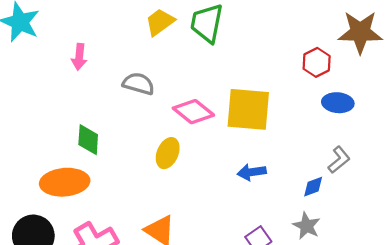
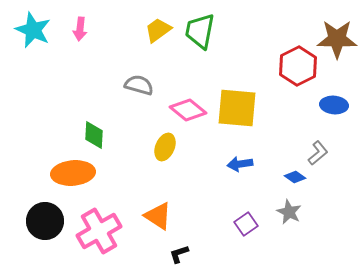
pink arrow: (79, 57) -> (80, 29), moved
red hexagon: (317, 62) -> (298, 66), size x1.5
blue ellipse: (338, 103) -> (334, 105), moved
blue diamond: (313, 187) -> (295, 177), turned 55

